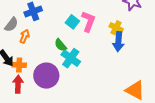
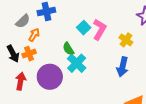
blue arrow: (118, 42) -> (122, 67), moved
orange cross: (19, 65) -> (29, 54), moved, turned -32

